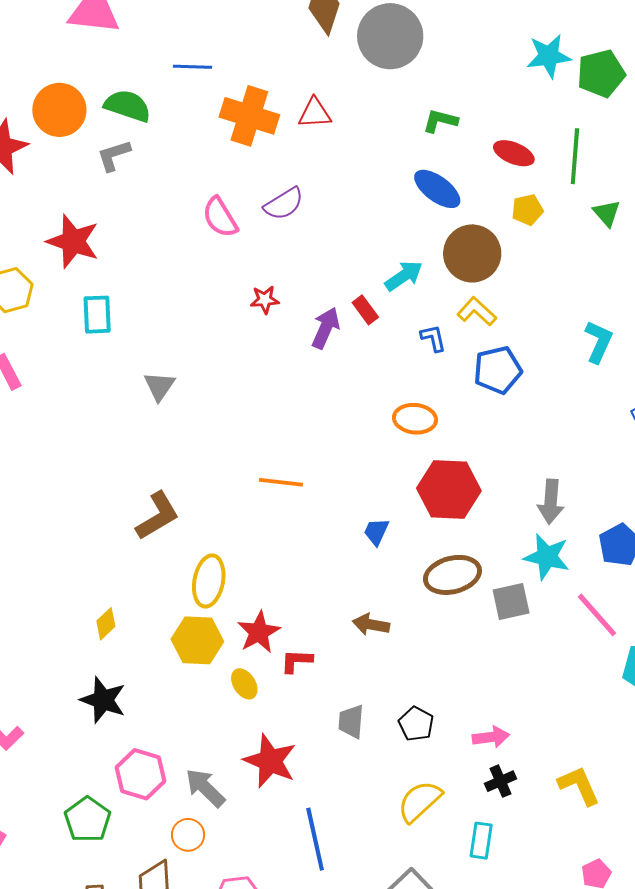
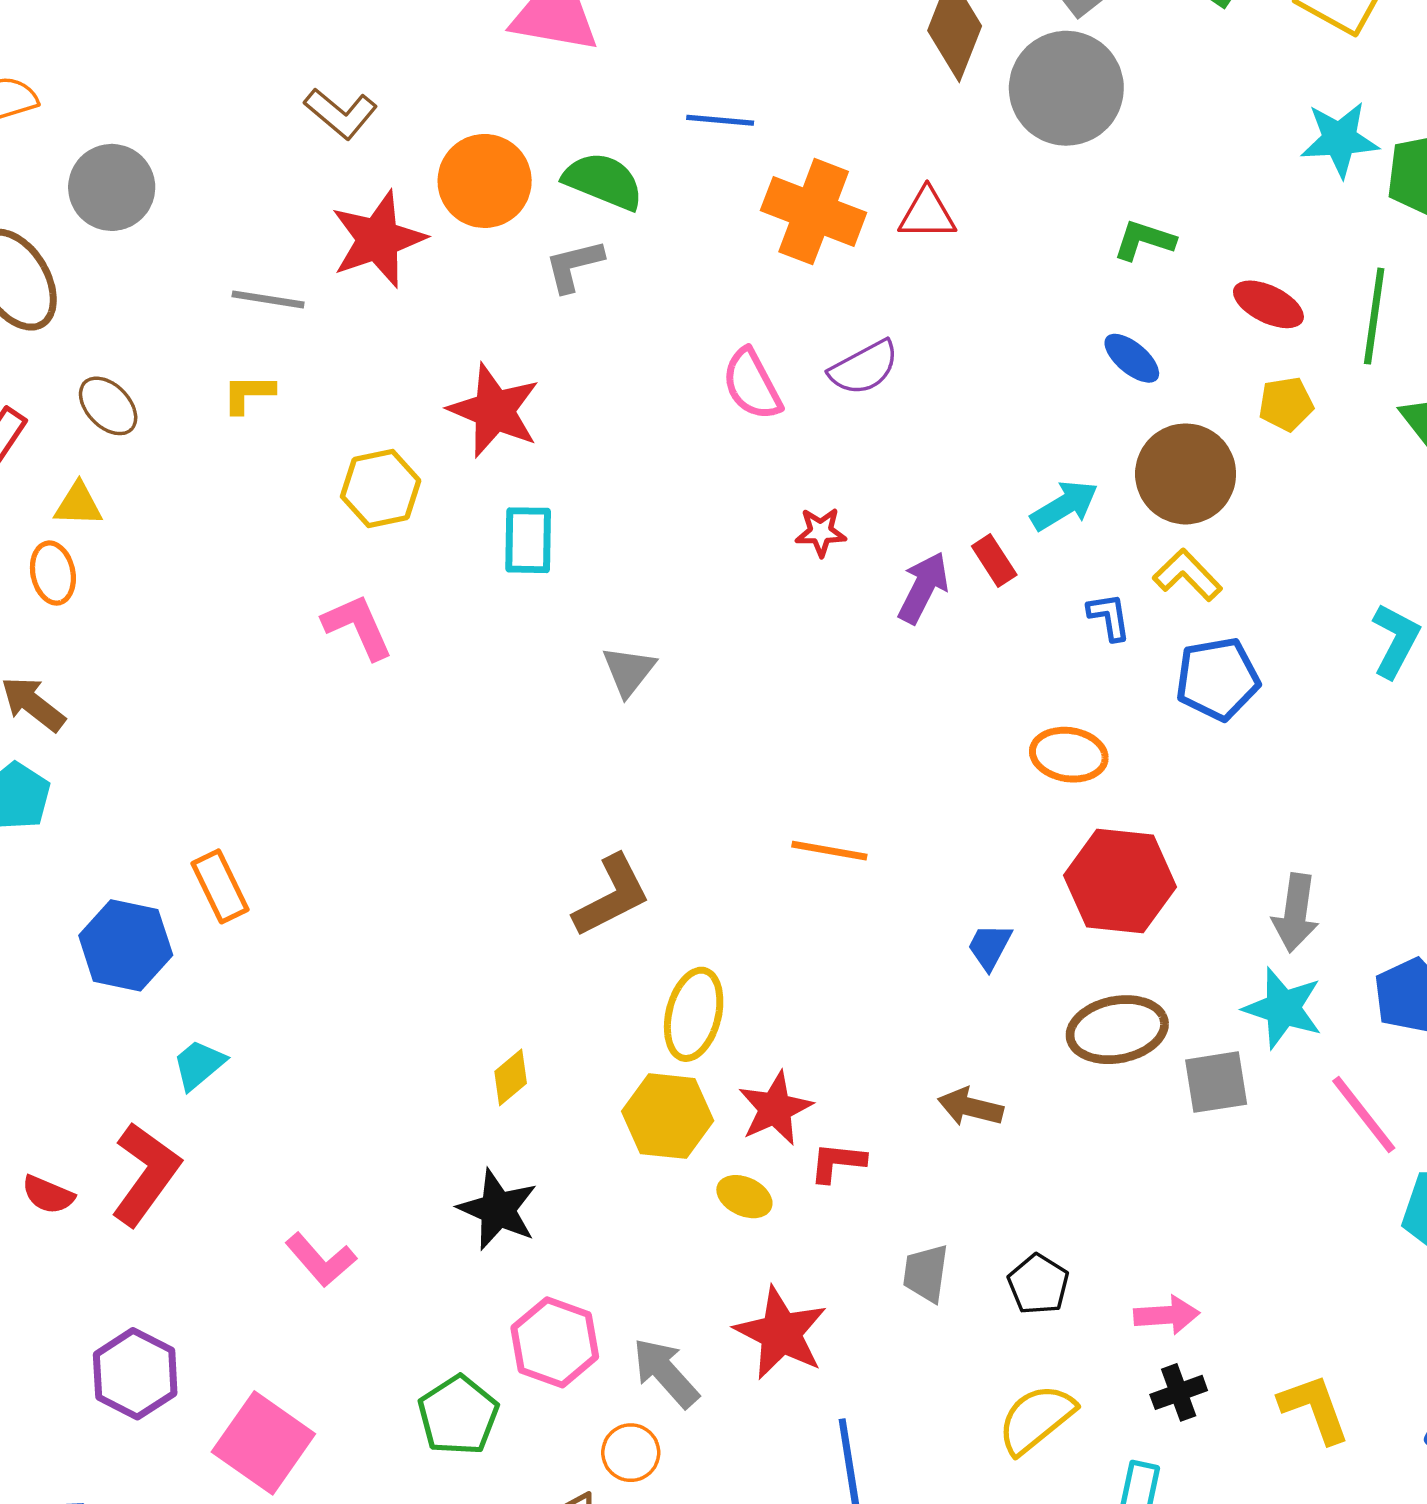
blue ellipse: (437, 189) -> (1132, 358), size x0.7
yellow ellipse: (244, 684) -> (744, 1197), turned -36

